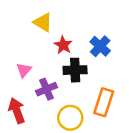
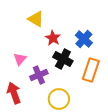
black cross: (75, 70) -> (63, 59), turned 30
orange rectangle: (104, 102) -> (91, 70), moved

